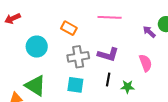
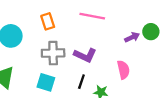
orange rectangle: (69, 28) -> (48, 21), turned 35
purple arrow: (149, 32) -> (132, 37), turned 104

